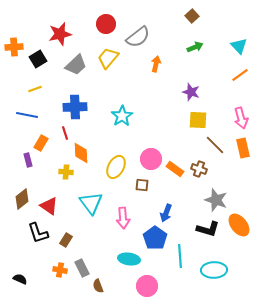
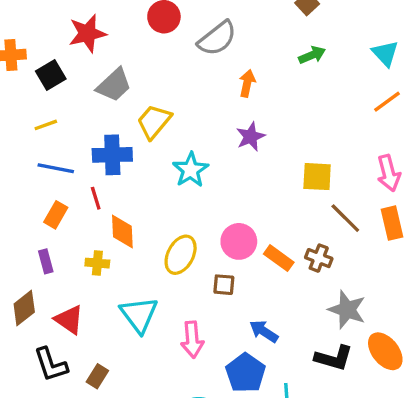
yellow trapezoid: (108, 58) -> (154, 122), moved
purple star: (191, 92) -> (250, 137), moved, turned 30
blue line: (27, 115) -> (56, 168), moved
purple rectangle: (28, 160) -> (46, 261), moved
blue arrow: (166, 213) -> (264, 331), turned 102

